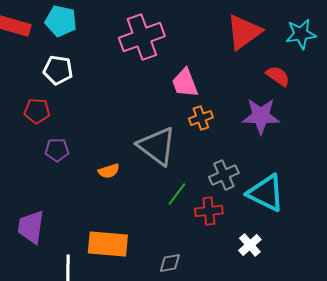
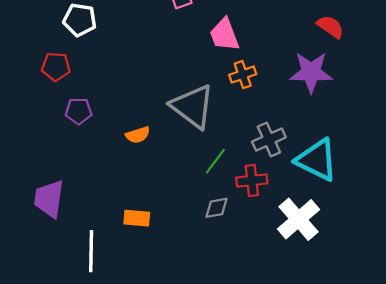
orange rectangle: (108, 244) -> (137, 218), size x0.6
white cross: (250, 245) -> (299, 219), size x1.6
gray diamond: (170, 263) -> (216, 208), moved

